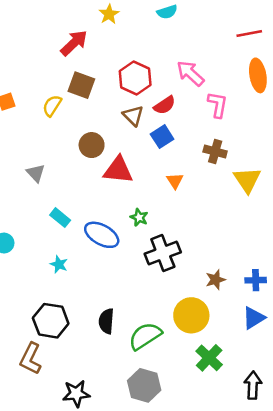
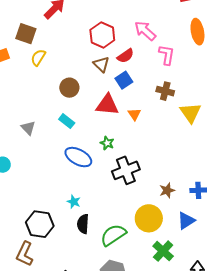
brown square: (81, 85) -> (26, 34), moved
red triangle: (118, 170) -> (107, 105), moved
gray triangle: (36, 173) -> (28, 128), moved
cyan rectangle: (60, 218) -> (67, 121), moved
cyan star: (59, 264) -> (74, 202), moved
blue triangle: (254, 318) -> (186, 221), moved

